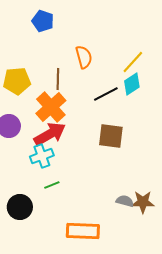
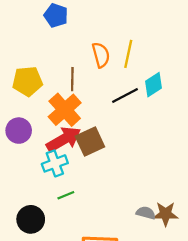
yellow line: (133, 62) -> (128, 54), moved, turned -30
brown square: (111, 136) -> (90, 142), moved, turned -32

